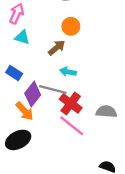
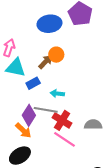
cyan triangle: (22, 37) -> (16, 68), size x1.5
brown arrow: (57, 48) -> (45, 62), moved
blue rectangle: (14, 73) -> (33, 83), moved, turned -56

